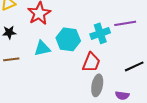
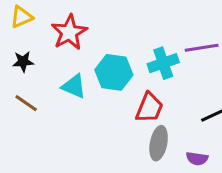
cyan triangle: (42, 48) -> (74, 86), turned 36
brown line: (11, 59) -> (26, 103), turned 42

